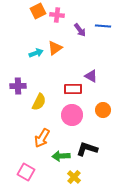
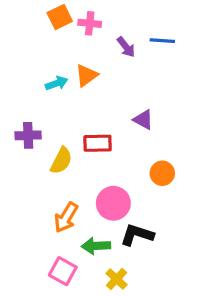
red rectangle: (73, 89) -> (98, 143), moved
pink circle: (72, 115) -> (113, 203), moved
pink square: (26, 172) -> (63, 271), moved

